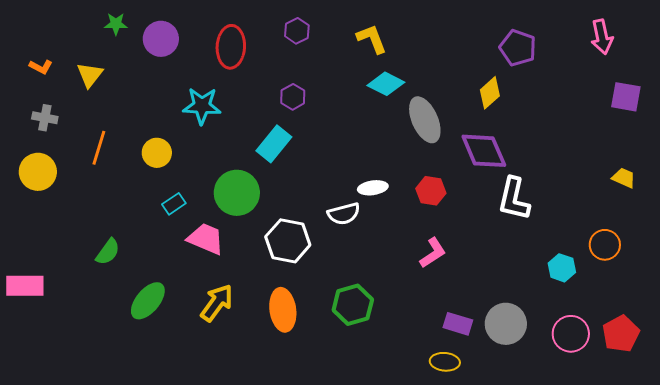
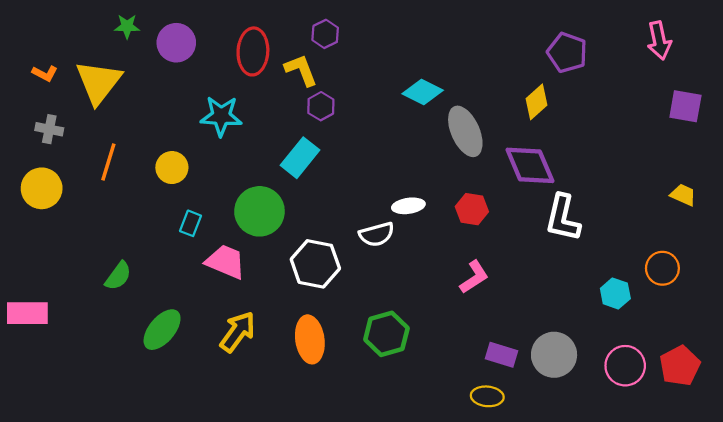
yellow L-shape: (372, 39) -> (301, 70), moved
yellow triangle: (90, 75) -> (99, 82), size x1.6
cyan rectangle: (174, 204) -> (191, 223), turned -35

